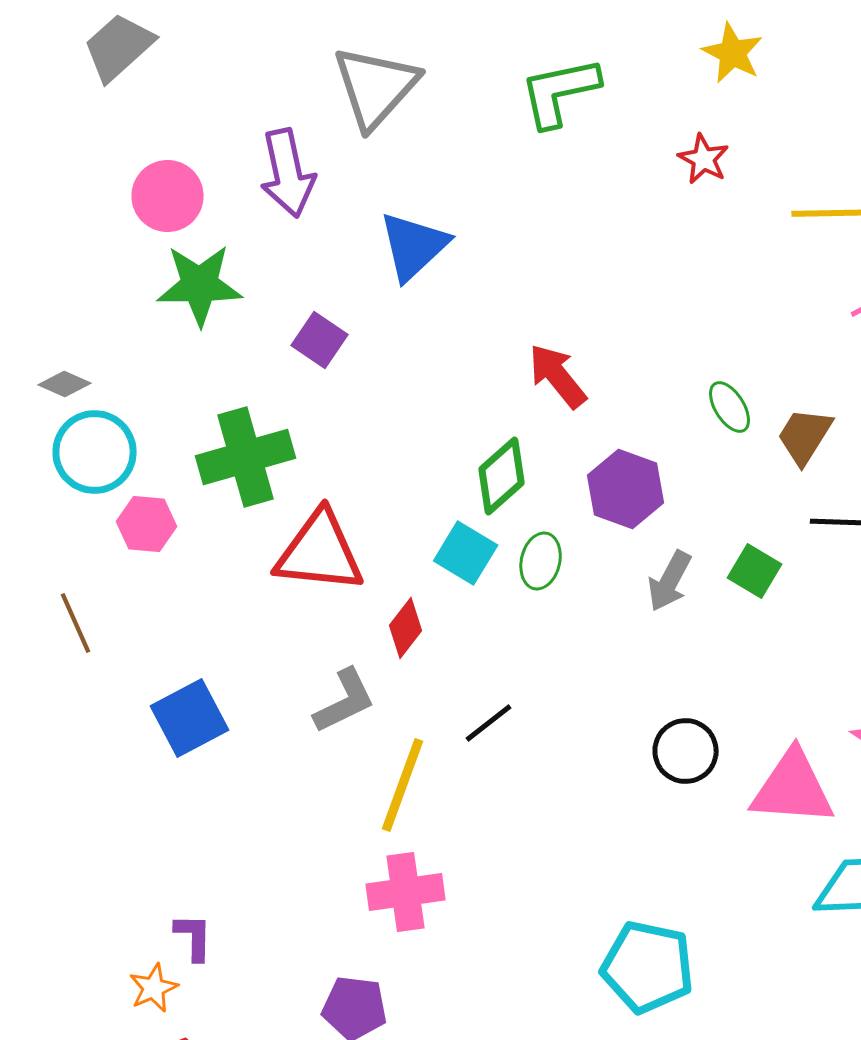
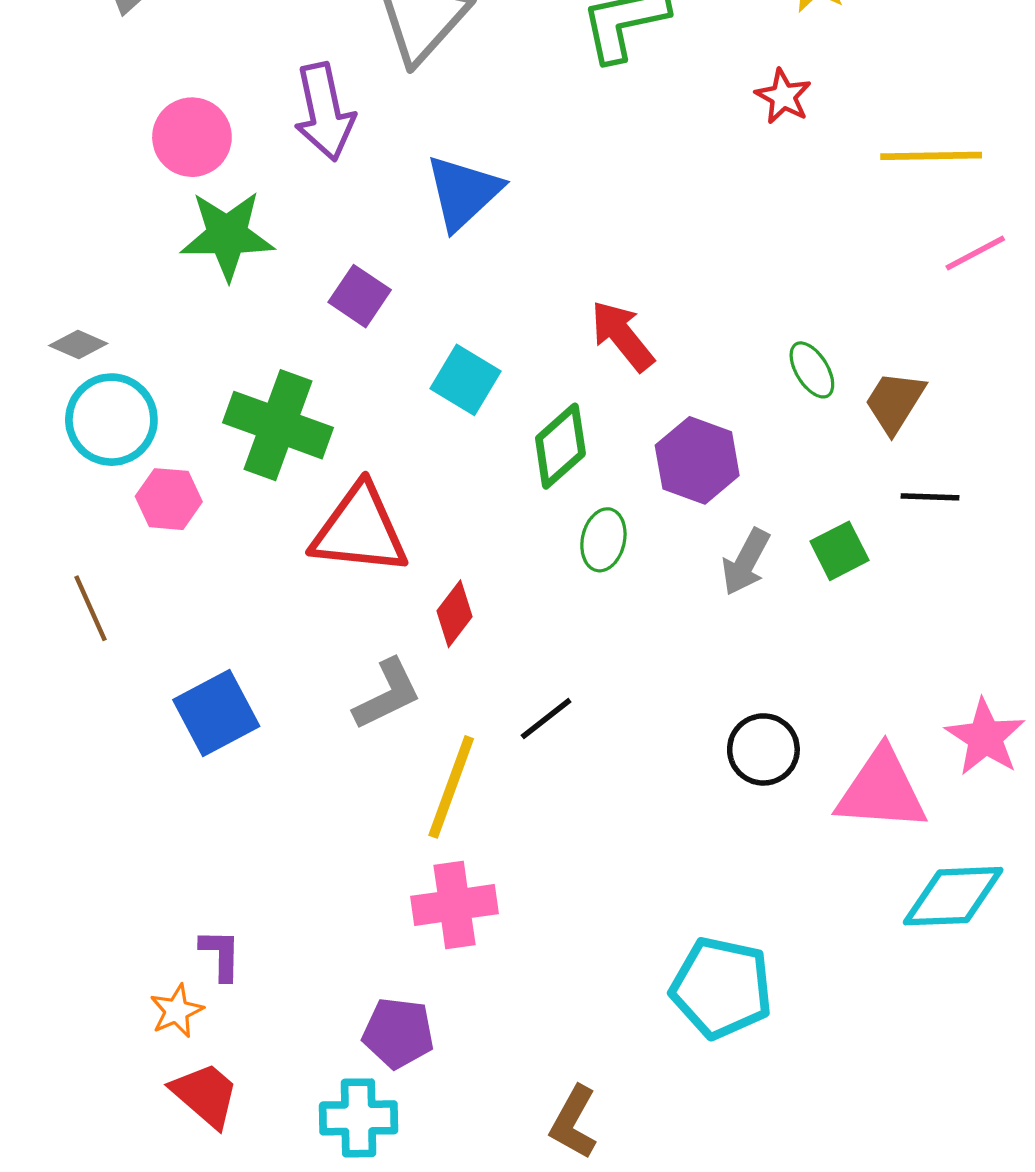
green cross: (246, 457) -> (278, 425), turned 36
cyan square: (466, 553) -> (466, 380), moved
green square: (755, 571) -> (840, 551), turned 32

